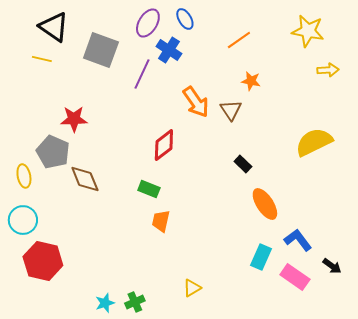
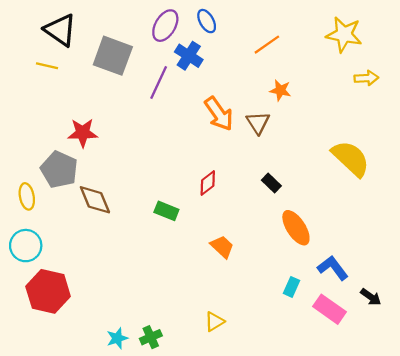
yellow semicircle: (314, 142) -> (351, 158), turned 69
red diamond: (164, 145) -> (208, 183), moved, size x0.7
orange trapezoid: (161, 221) -> (222, 247), moved, turned 120
cyan rectangle: (261, 257) -> (292, 287), size x0.7

